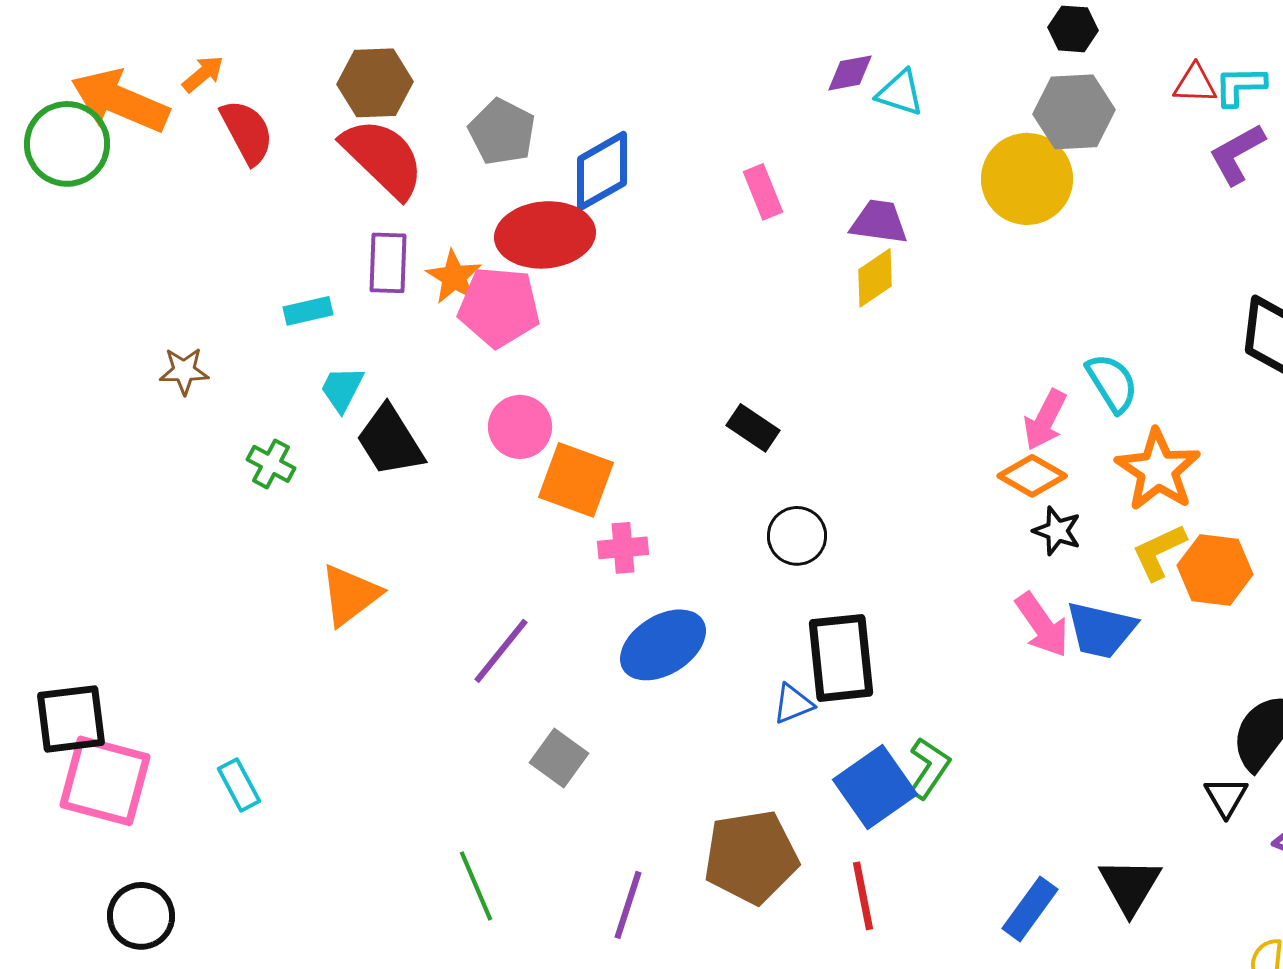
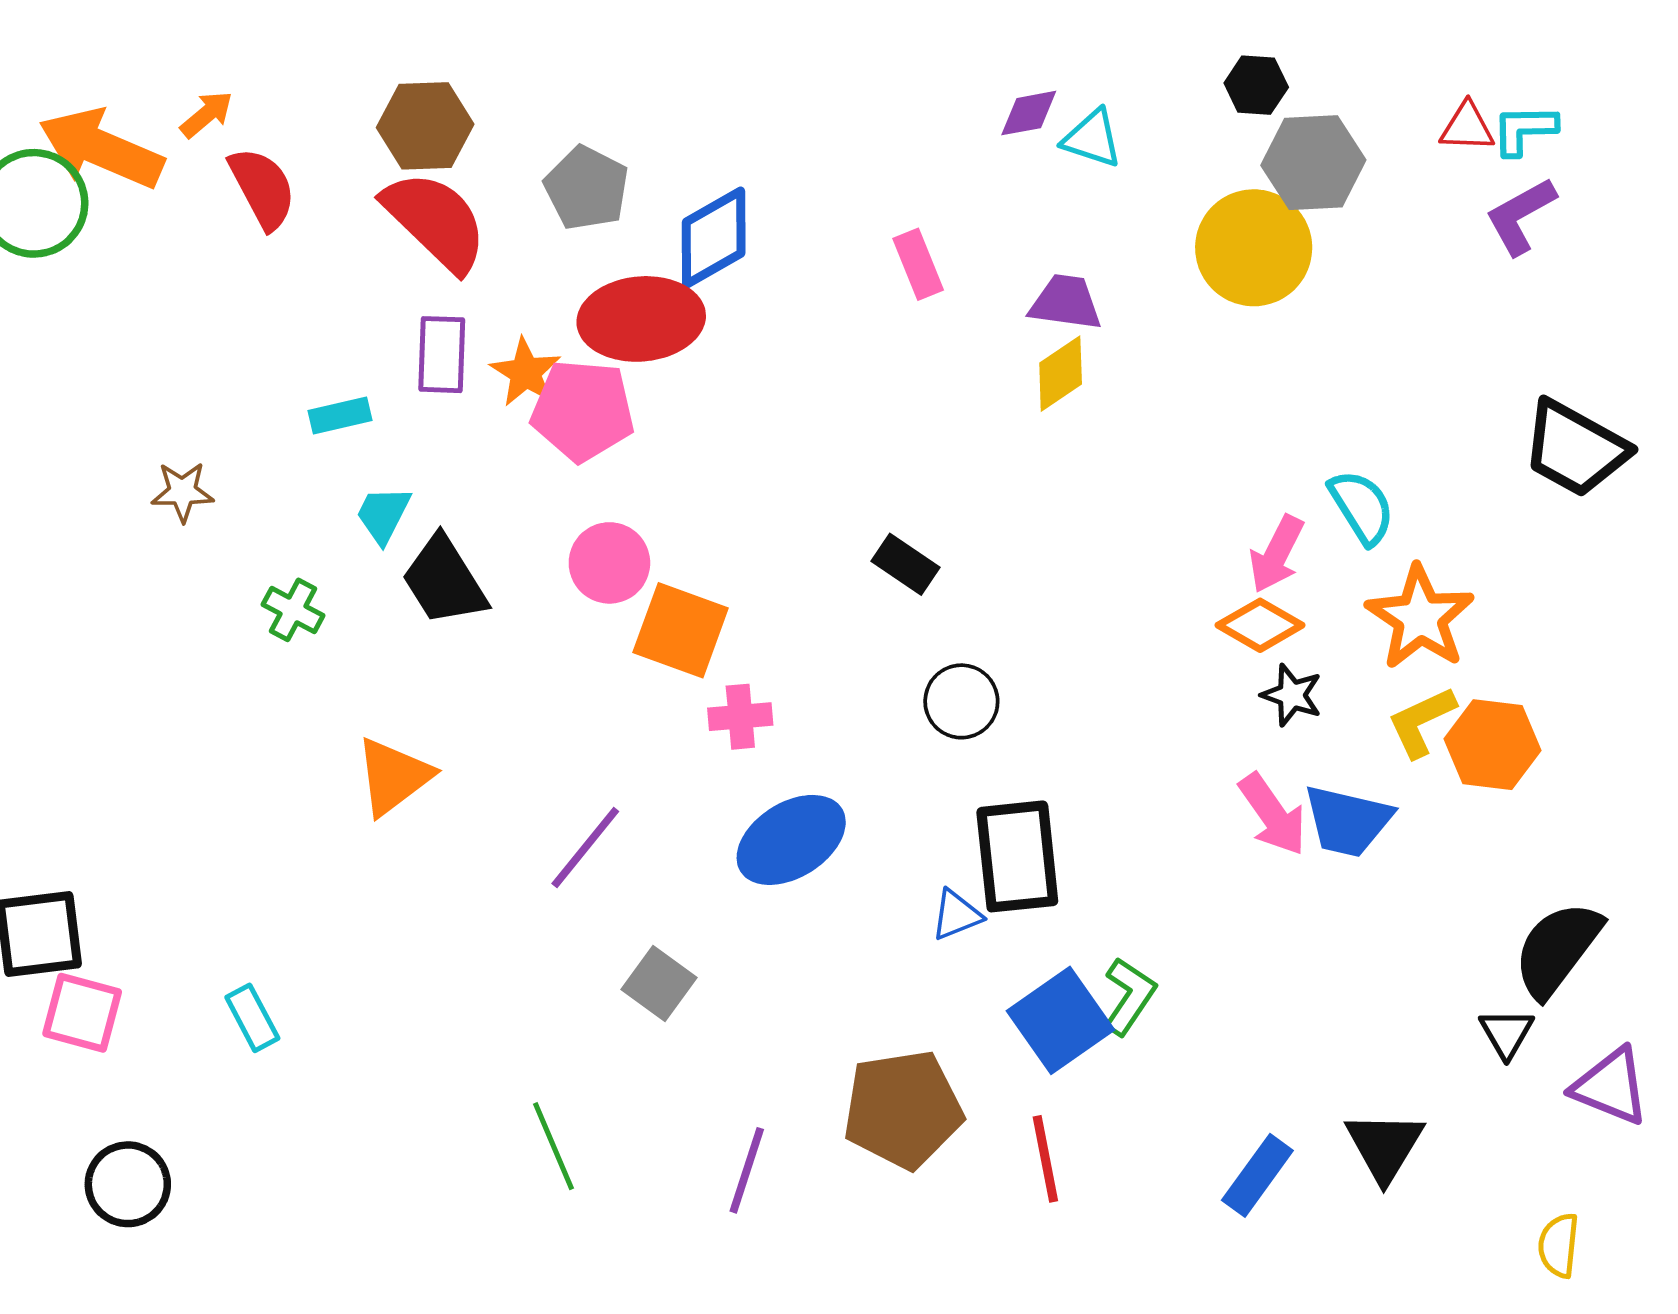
black hexagon: (1073, 29) -> (1256, 85), moved
pink square: (105, 781) -> (82, 1013), size x0.7

